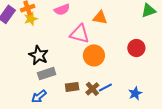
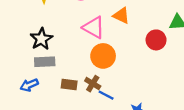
red circle: (136, 48) -> (156, 40), moved
blue line: (105, 87) -> (106, 95), turned 40
brown cross: (92, 89) -> (93, 84), moved, turned -32

